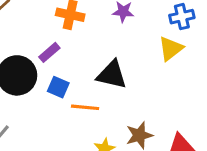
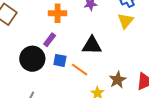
orange line: (85, 107) -> (80, 70), turned 42

